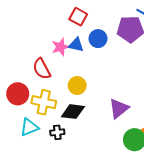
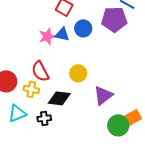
red semicircle: (42, 69) -> (40, 71), moved
yellow circle: (77, 85) -> (78, 73), moved
yellow cross: (44, 102) -> (31, 89), size x0.7

